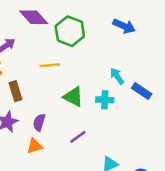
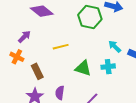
green hexagon: (70, 31) -> (90, 17), moved

